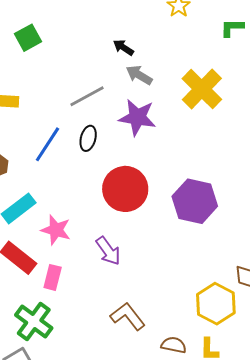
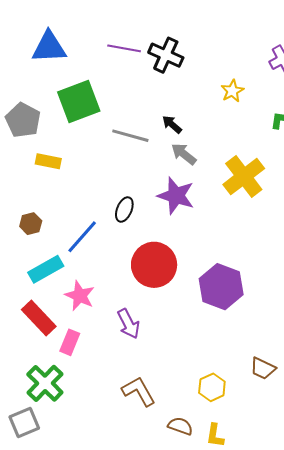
green square: (28, 38) -> (79, 101), size x1.6
gray line: (87, 96) -> (130, 136), moved, turned 36
blue line: (48, 144) -> (82, 237), moved
yellow hexagon: (216, 304) -> (212, 387), moved, size x0.7

